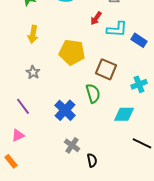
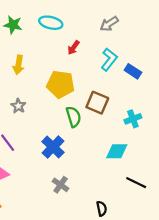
red arrow: (96, 18) -> (74, 48), moved
cyan L-shape: (117, 29) -> (109, 59), turned -55
green semicircle: (93, 93) -> (74, 117), moved
black semicircle: (92, 160) -> (102, 209), moved

